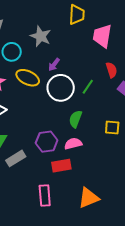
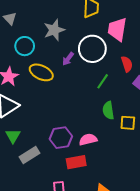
gray star: (41, 36) -> (54, 30), turned 30
white circle: (61, 88) -> (92, 49), moved
green semicircle: (75, 119) -> (108, 110), moved, turned -30

